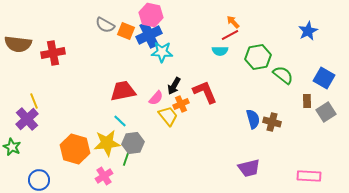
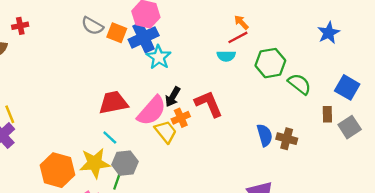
cyan star: (162, 52) -> (159, 57), turned 30
red cross: (53, 53) -> (20, 26), moved, size x0.6
pink semicircle: (156, 98) -> (152, 111), size x1.8

